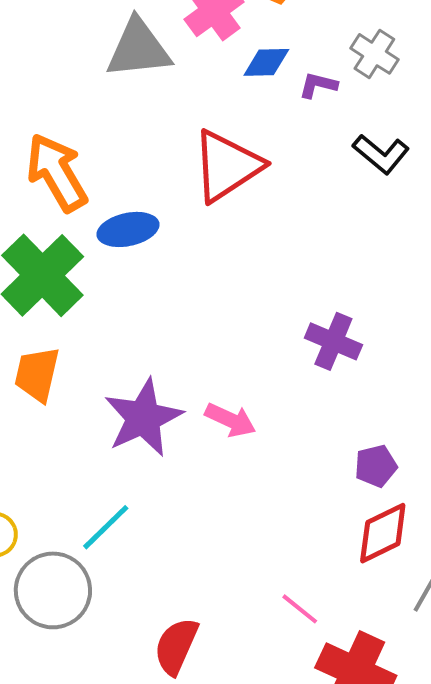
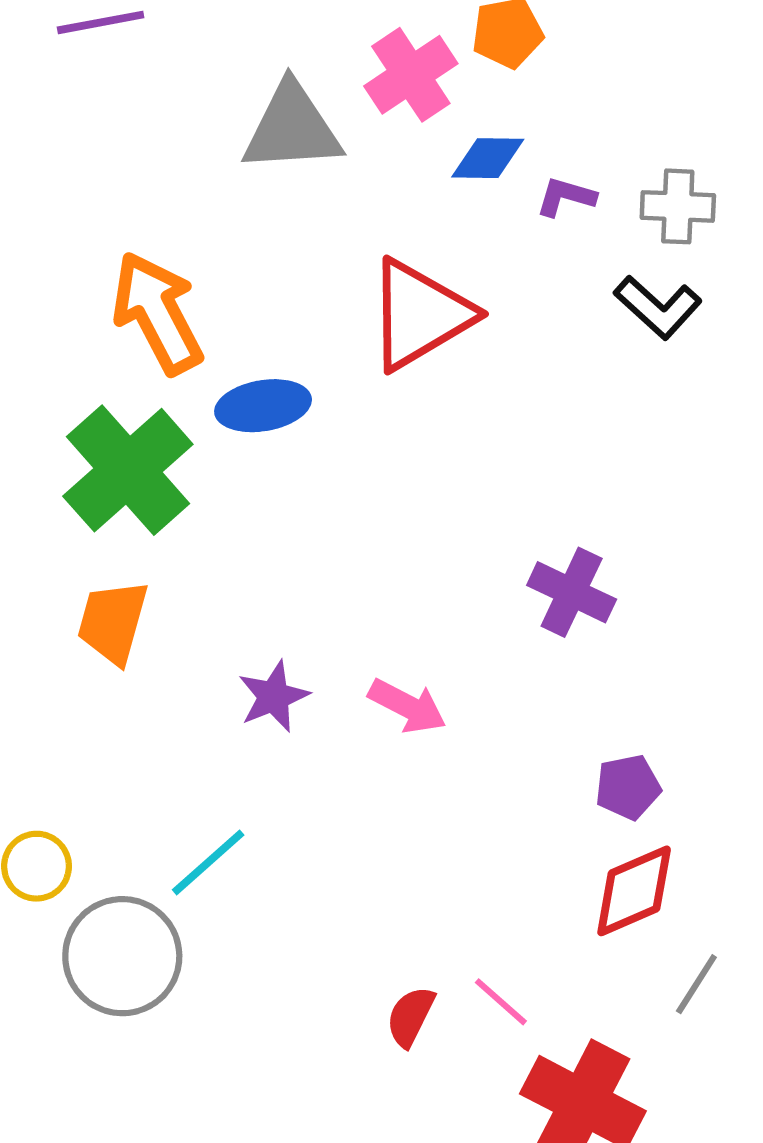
gray cross: (374, 54) -> (678, 206), moved, turned -33
purple star: (143, 418) -> (274, 697), size x0.6
red semicircle: (176, 646) -> (410, 1016), moved, size x0.7

